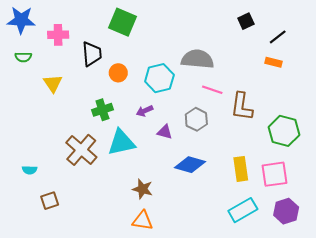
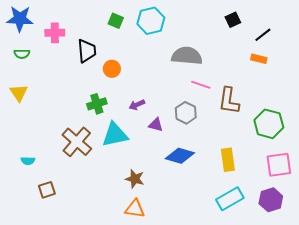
green square: (122, 22) -> (116, 21), size x0.6
cyan hexagon: (159, 78) -> (151, 21), moved
yellow triangle: (53, 83) -> (19, 93), moved
pink square: (274, 174) -> (279, 165), moved

